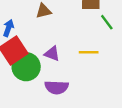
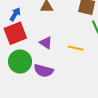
green circle: (26, 67) -> (20, 62), moved

